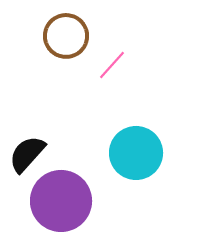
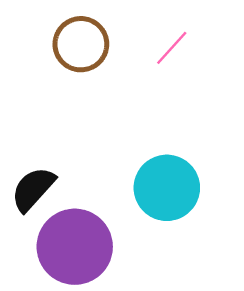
pink line: (112, 65) -> (172, 48), moved

